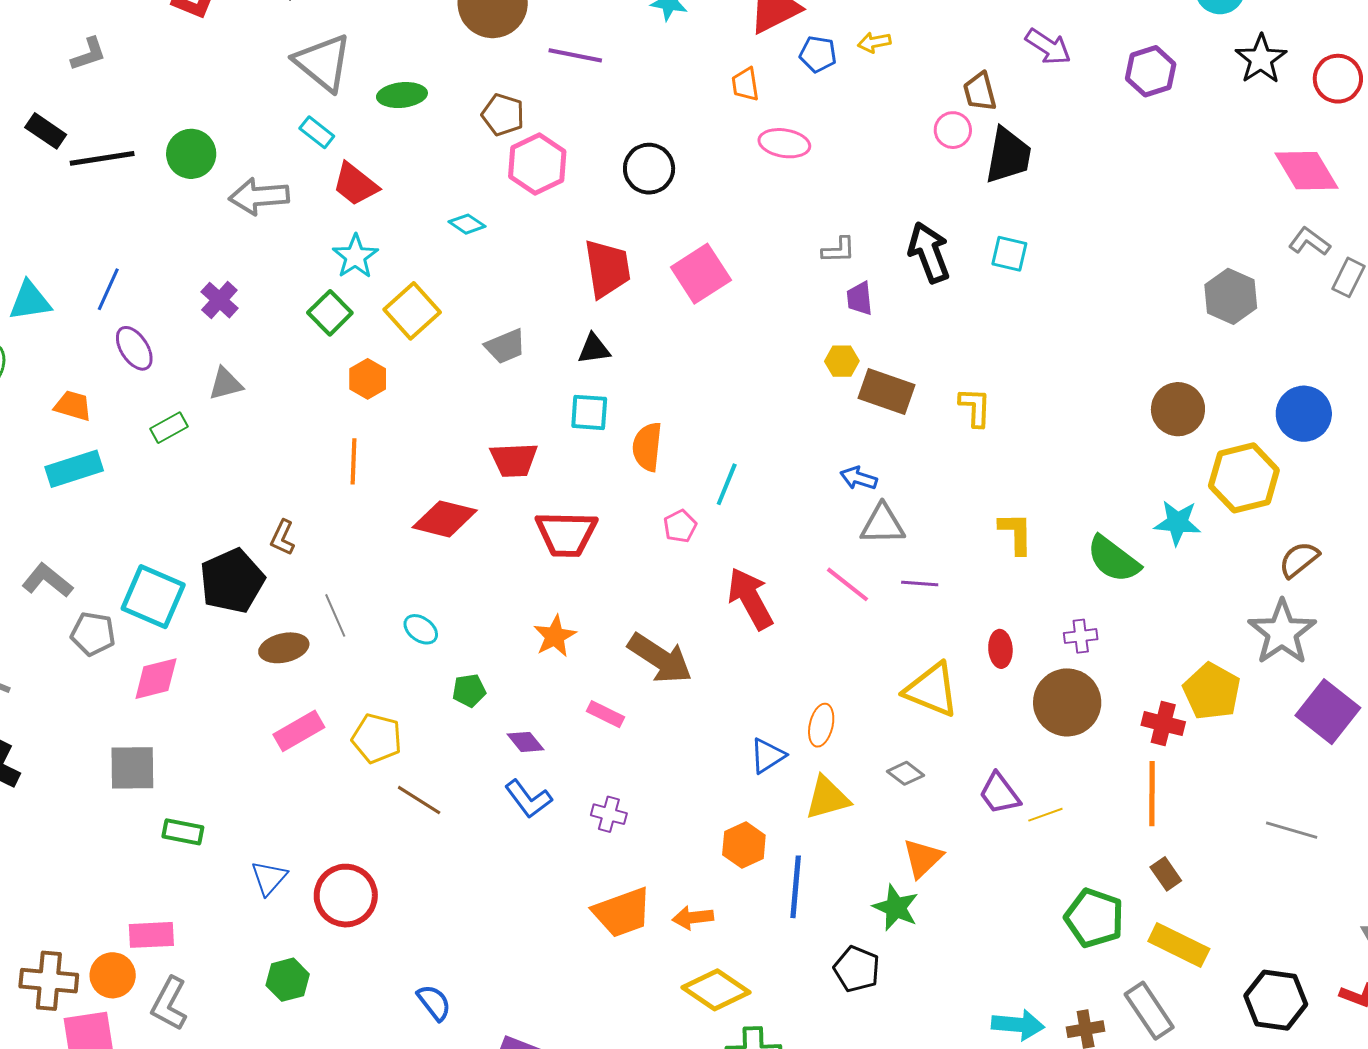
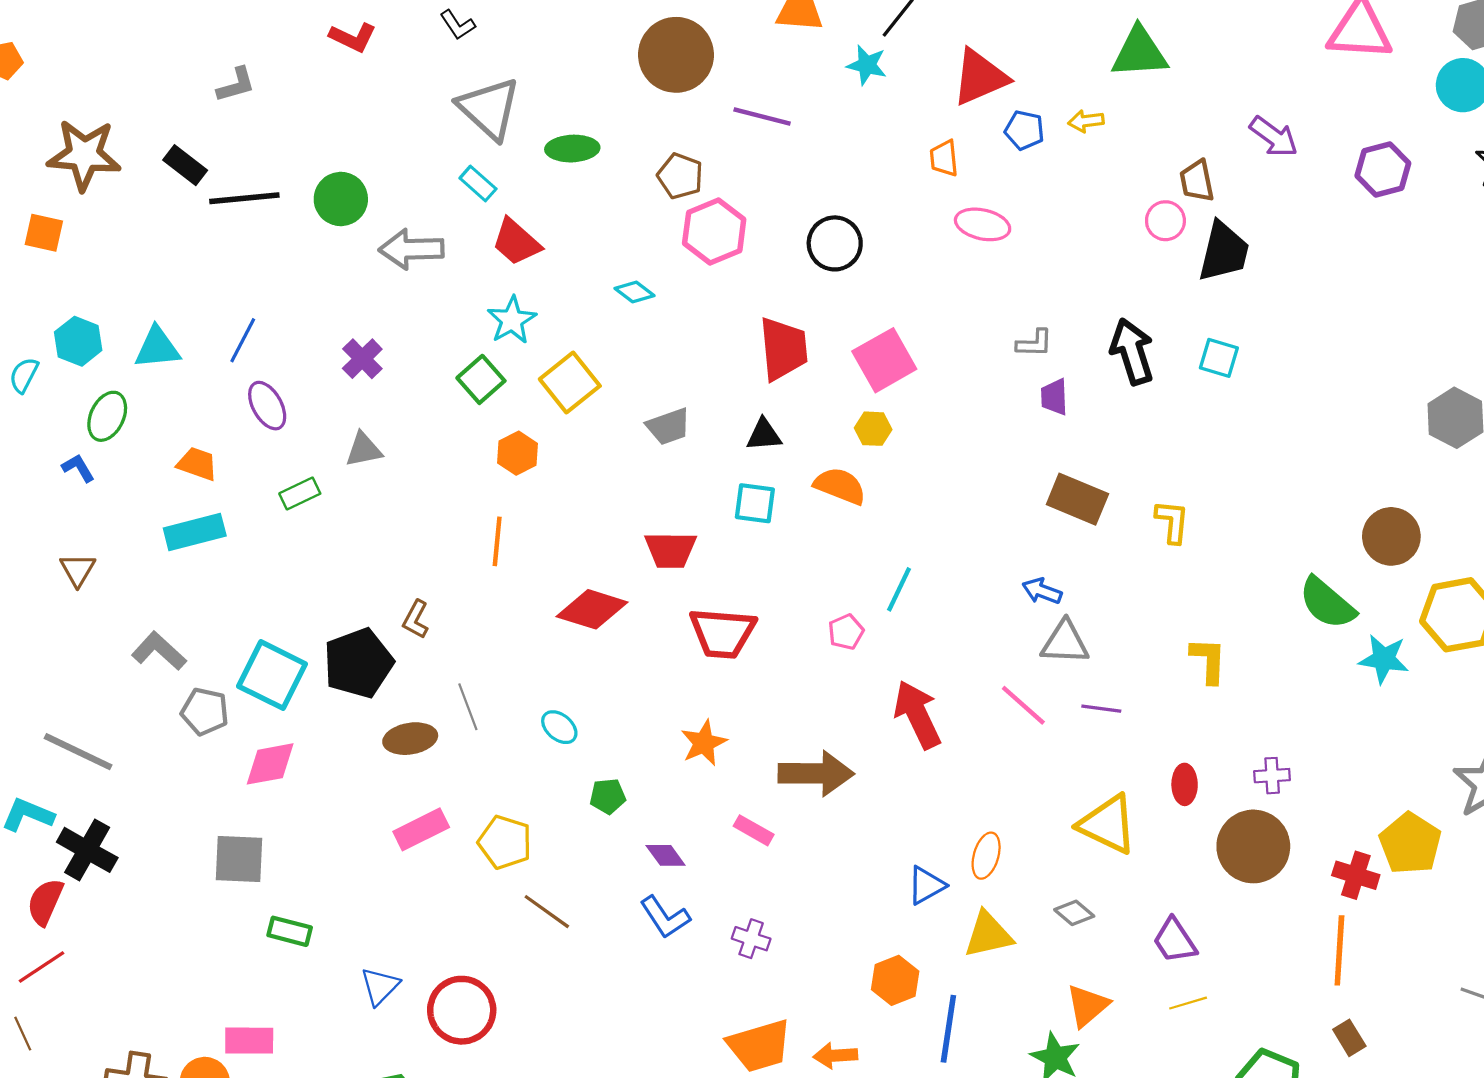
yellow hexagon: (842, 361) -> (873, 429), moved
orange semicircle: (647, 447) -> (840, 486), moved, turned 102
green semicircle: (1113, 559) -> (1327, 603), moved
brown arrow: (660, 658) -> (816, 773), turned -36
yellow line: (1045, 815) -> (1188, 1003), moved

